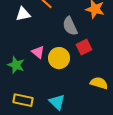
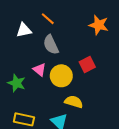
gray semicircle: (70, 26) -> (51, 45), moved
yellow semicircle: (99, 83) -> (74, 102), moved

